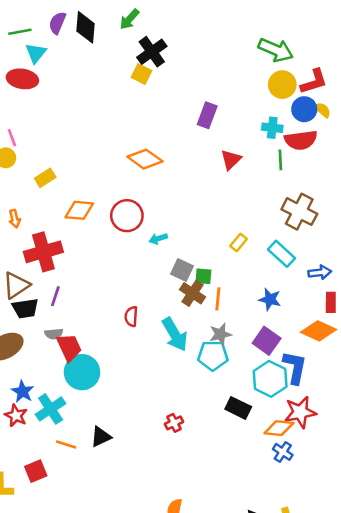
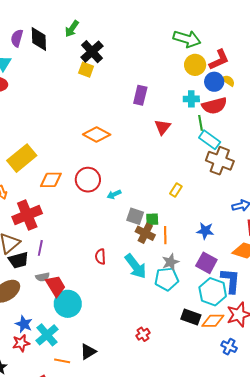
yellow rectangle: (45, 178) -> (22, 158), size x1.8
cyan rectangle: (282, 254) -> (210, 140), moved
red star: (16, 416) -> (21, 343), turned -30
orange diamond: (279, 428) -> (213, 321), moved

